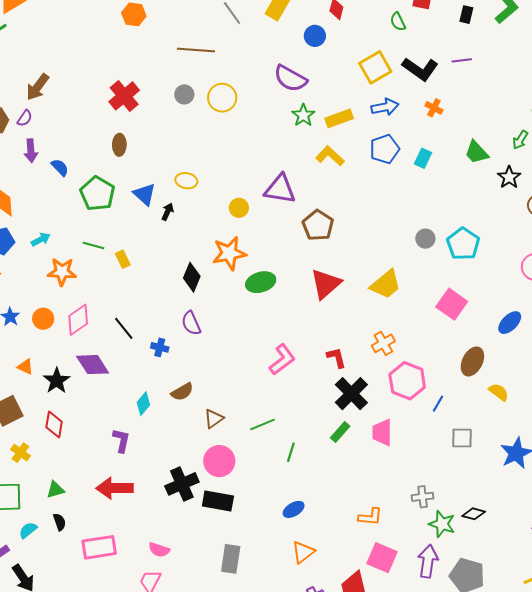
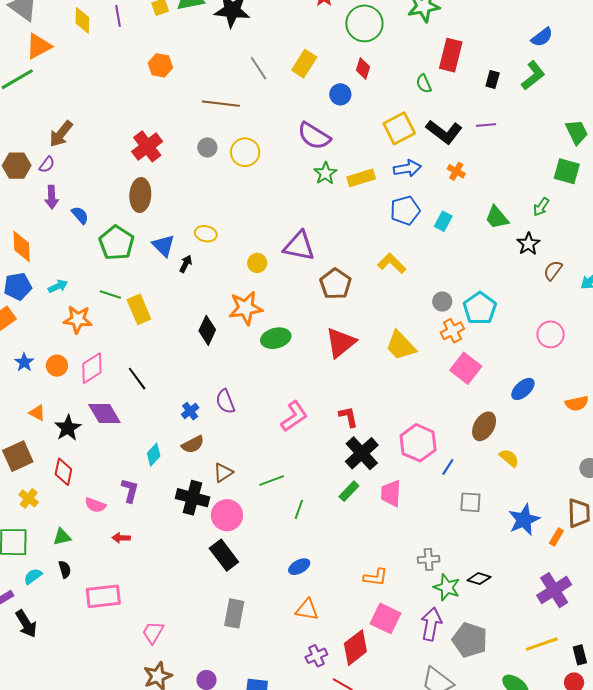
brown ellipse: (119, 145) -> (140, 195), size x1.5
yellow L-shape: (330, 156) -> (392, 263), moved
yellow rectangle: (123, 259) -> (139, 309), size x1.6
yellow trapezoid: (386, 284) -> (401, 346), turned 84
purple semicircle: (191, 323) -> (225, 401), moved
orange cross: (383, 343) -> (452, 331), moved
blue cross: (160, 347) -> (190, 411), moved, turned 36
black cross: (182, 484) -> (193, 498), moved, turned 36
red arrow: (115, 488) -> (121, 538), size x0.5
black rectangle: (218, 501) -> (224, 555), turned 40
pink semicircle: (159, 550) -> (95, 505), moved
orange triangle: (303, 552) -> (307, 610), turned 45

